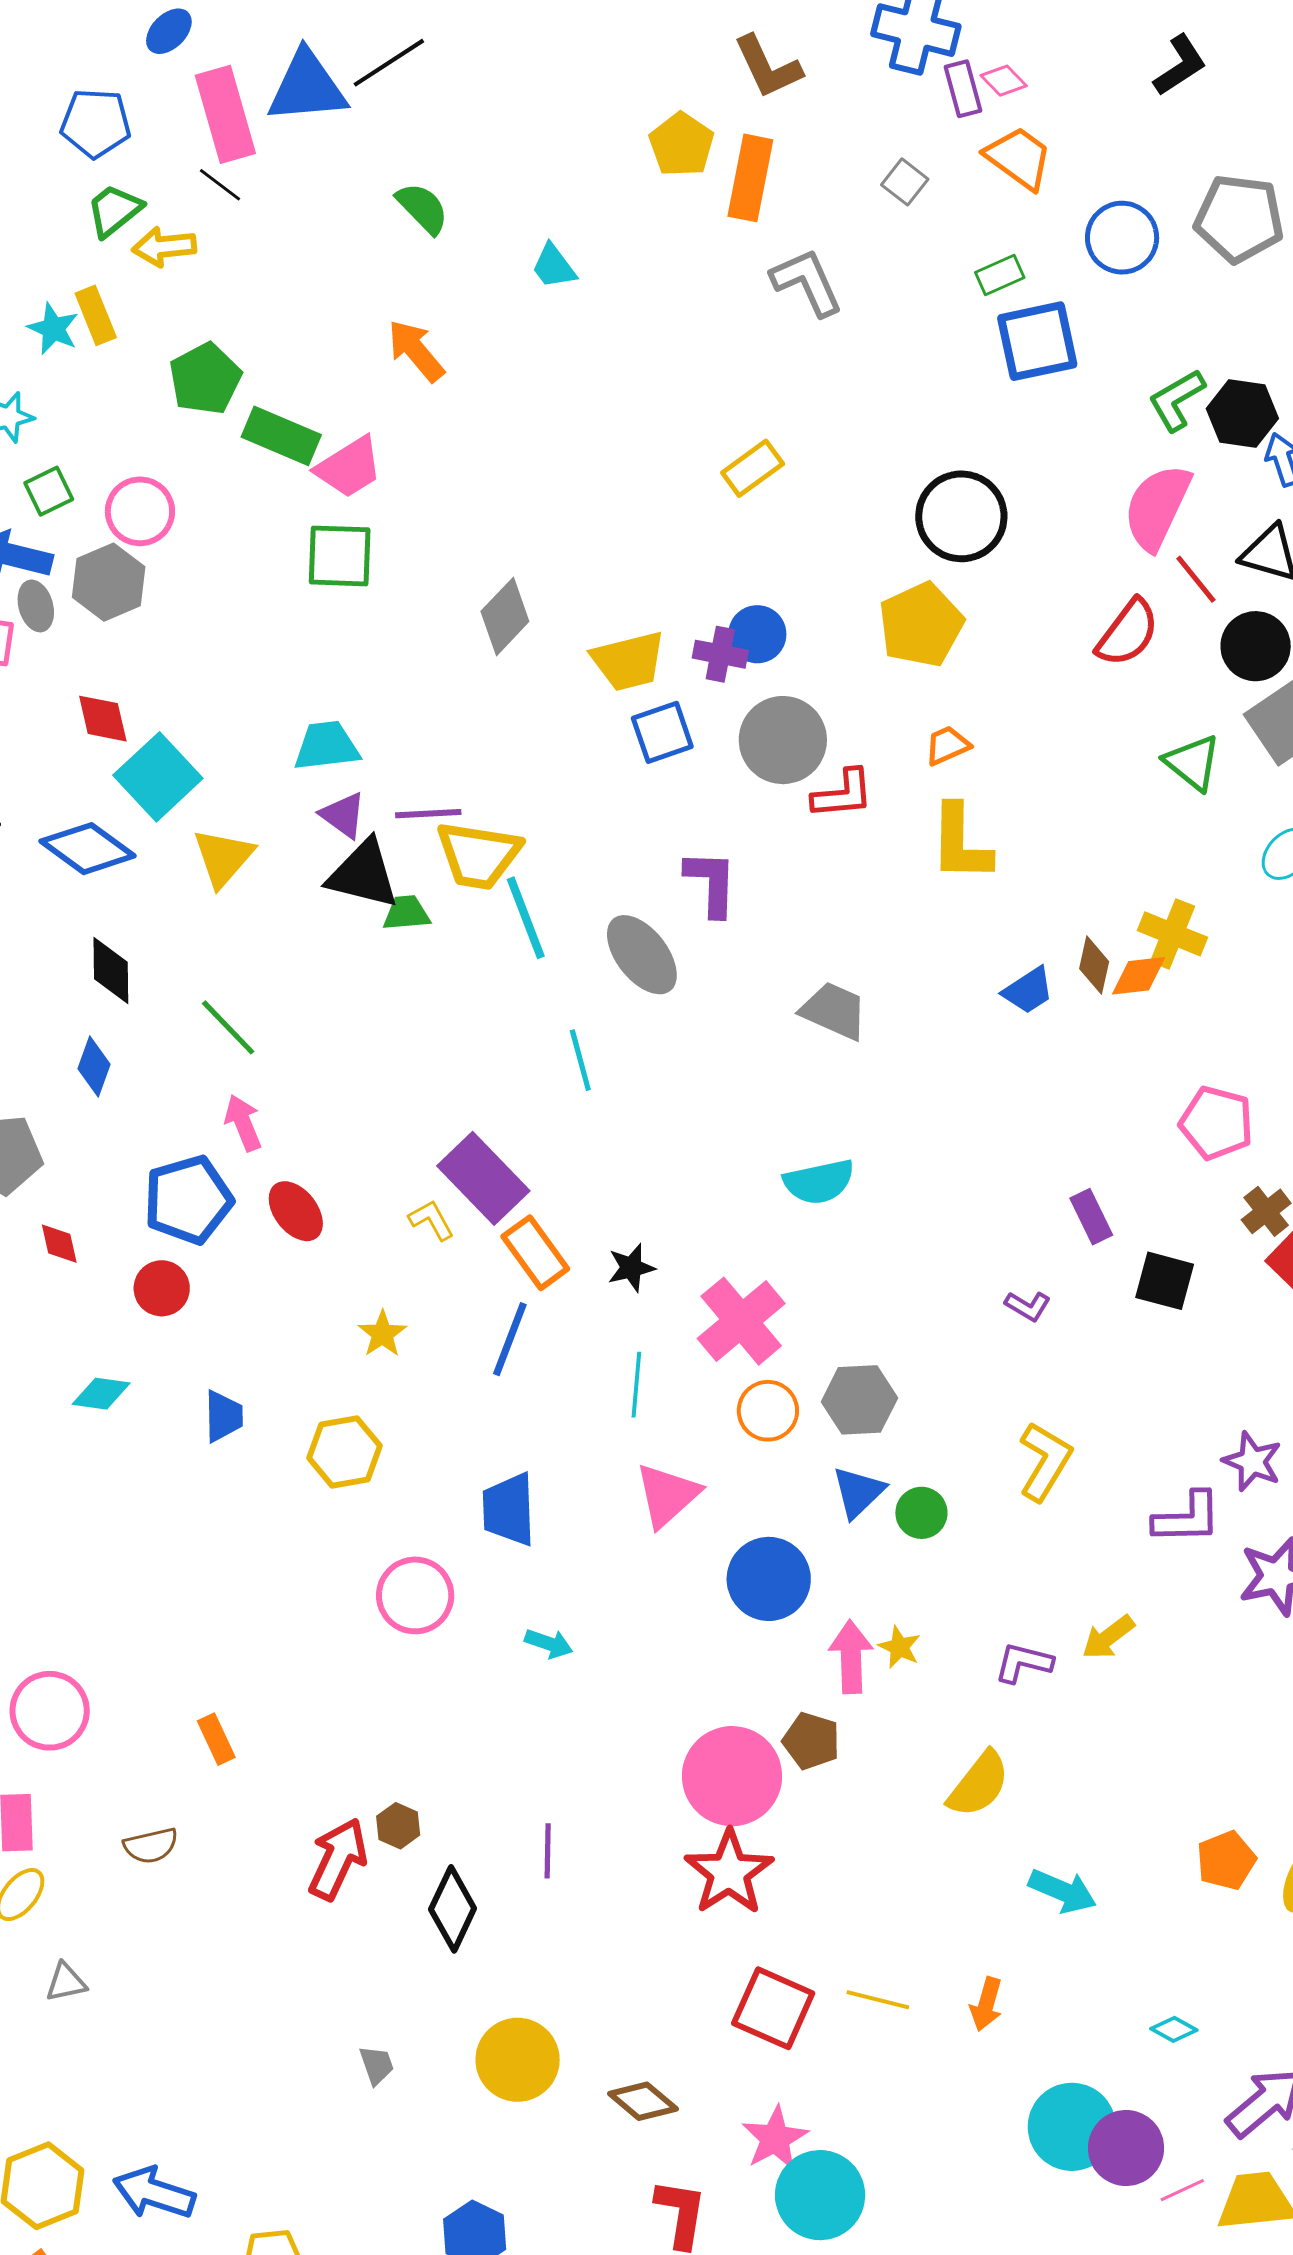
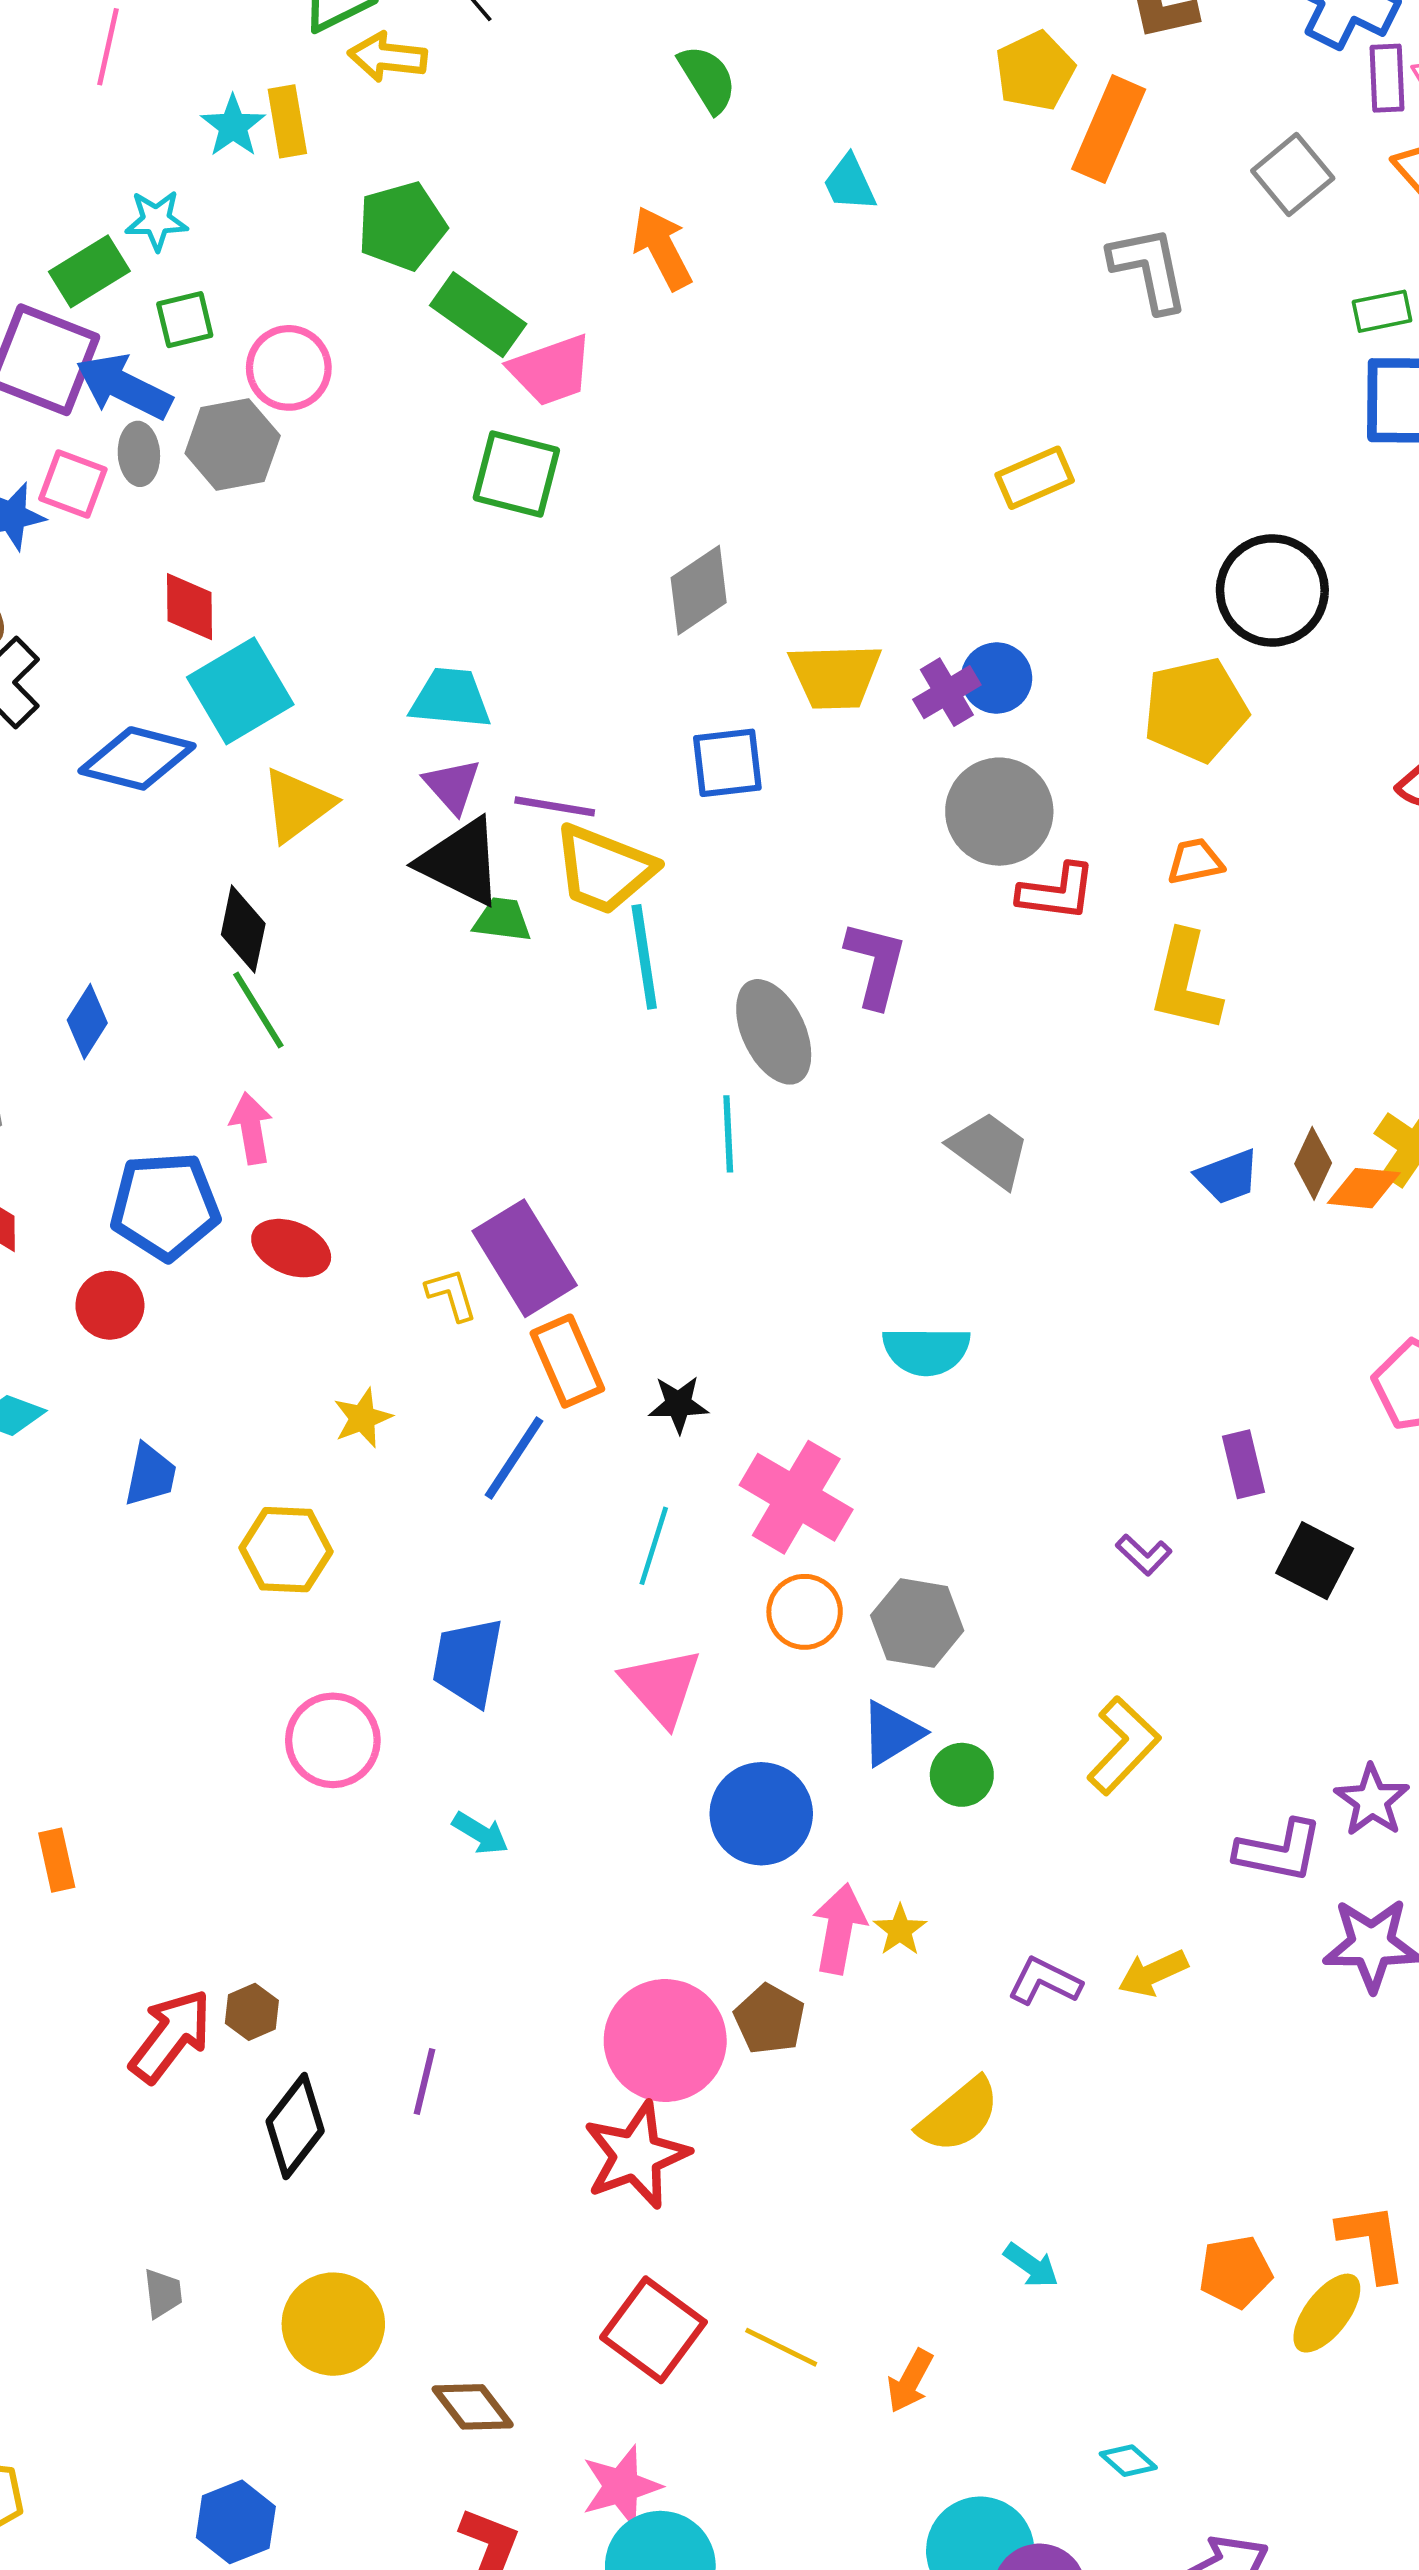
gray square: (905, 182) -> (1293, 174), size x1.4
purple cross: (720, 654) -> (947, 692), turned 36
blue square: (662, 732) -> (727, 763), moved
blue diamond: (88, 849) -> (137, 758), turned -34
black diamond: (111, 971) -> (243, 929), moved
cyan line: (580, 1060) -> (728, 1134), moved
red ellipse: (296, 1211) -> (291, 1248), turned -42
pink cross: (741, 1321) -> (796, 1497), turned -32
pink triangle: (667, 1495) -> (662, 1687), turned -42
cyan arrow: (1062, 1891) -> (1031, 2265), size x0.7

